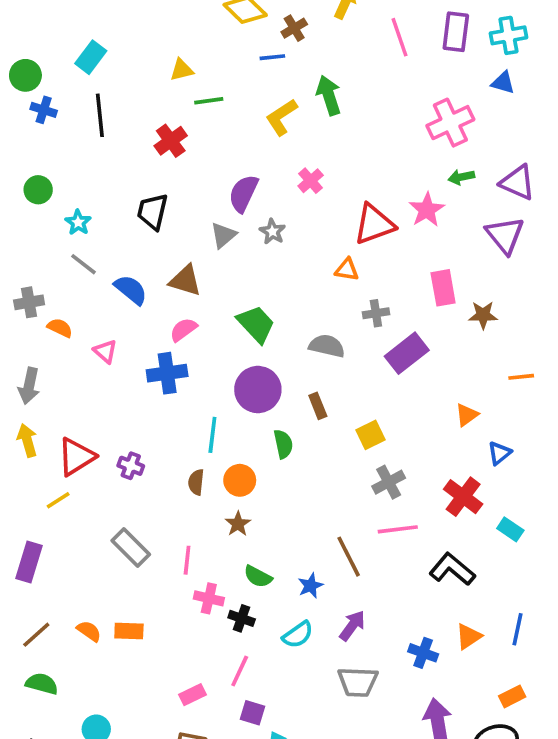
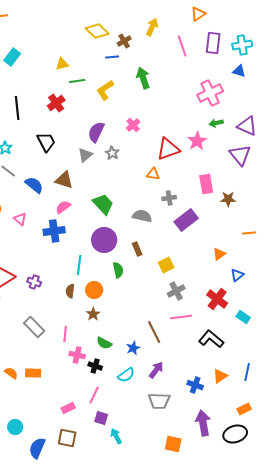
black line: (100, 115) -> (17, 108), moved
yellow L-shape: (281, 117) -> (105, 90), moved
black trapezoid: (153, 212) -> (46, 142), turned 140

